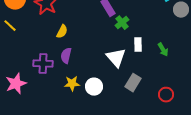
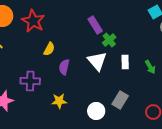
purple semicircle: (66, 56) -> (64, 67), moved
white triangle: (116, 58) -> (97, 61), moved
white circle: (94, 87) -> (96, 111), moved

